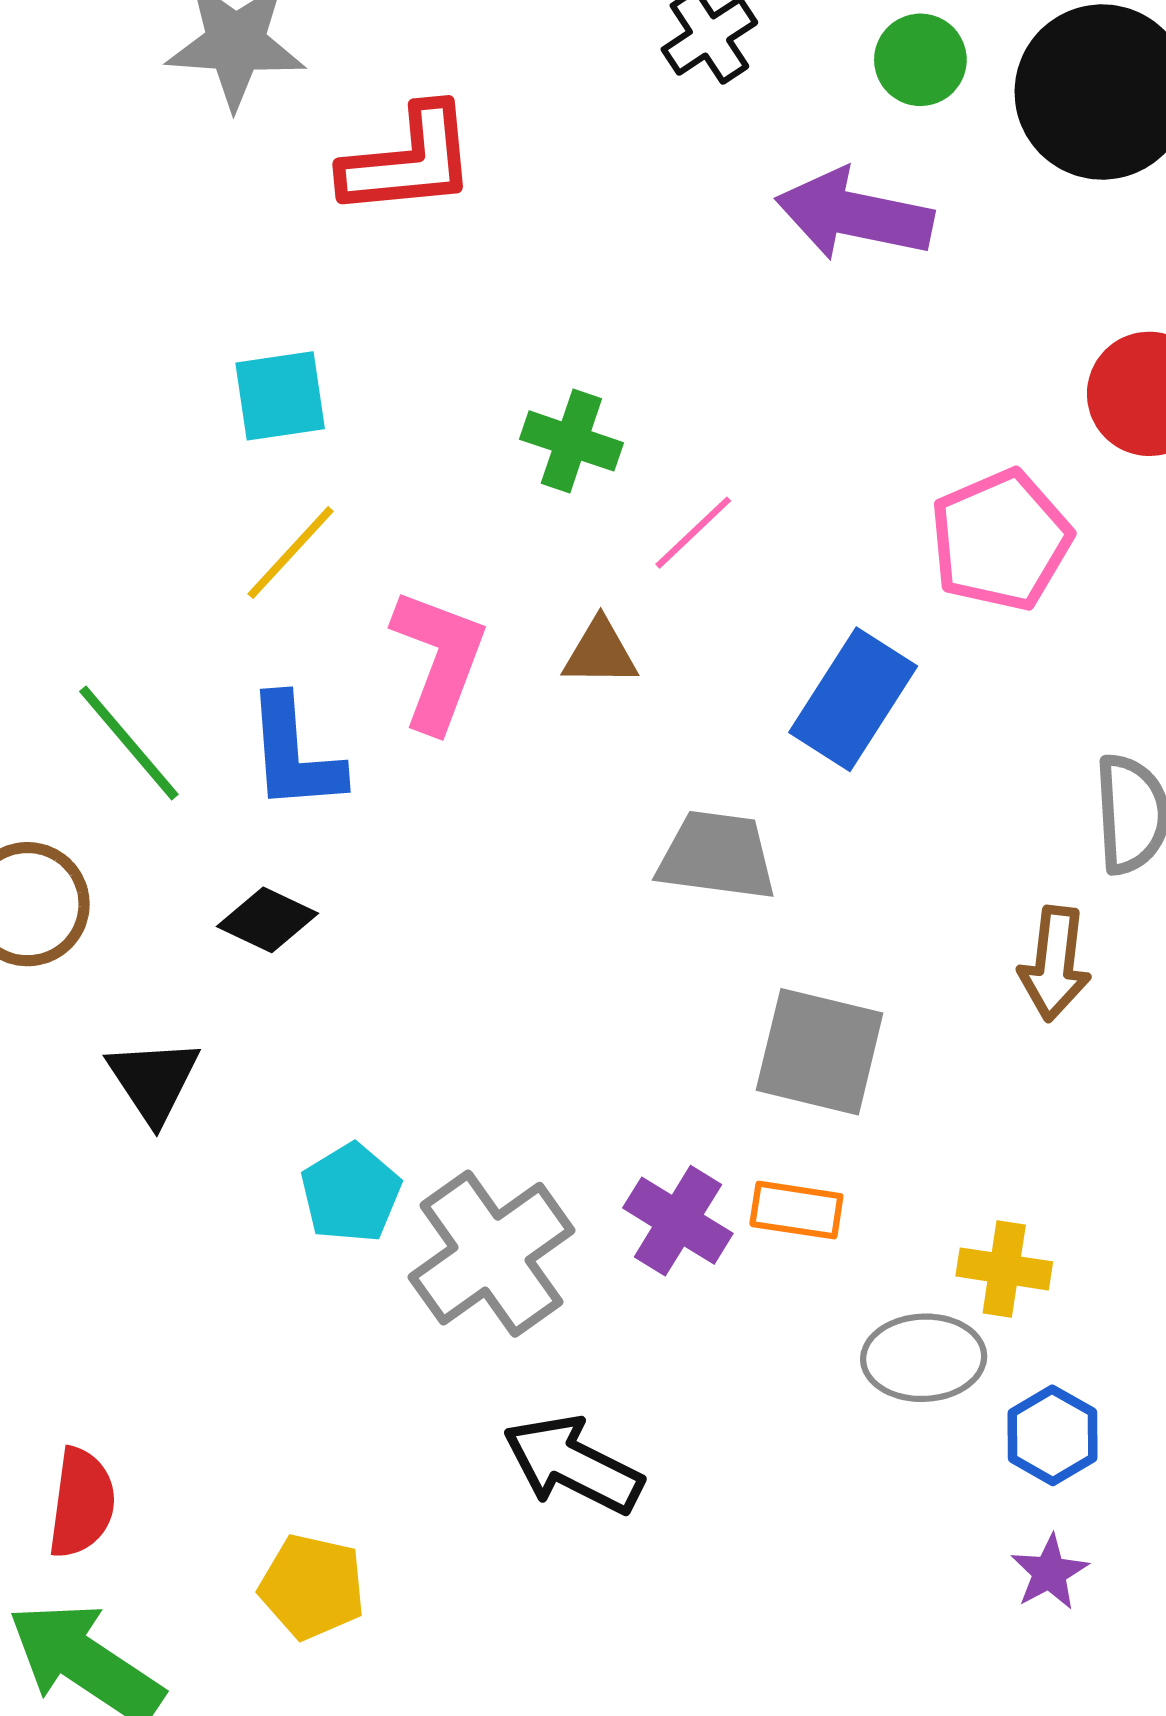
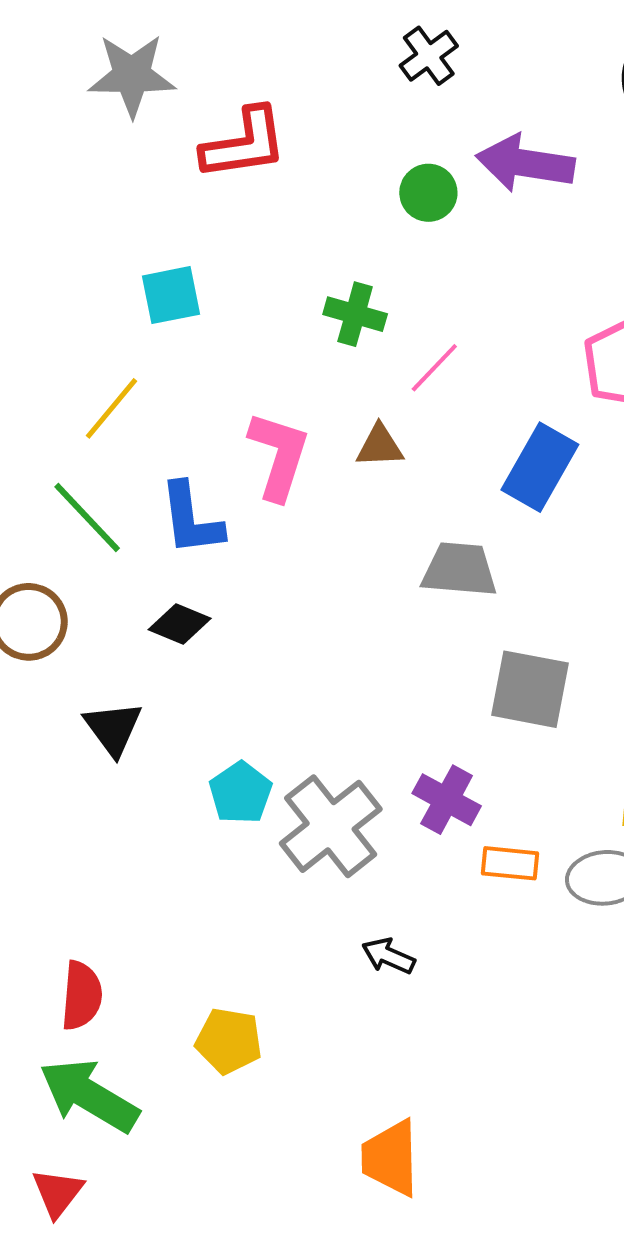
green circle: (920, 60) -> (428, 193), moved
yellow line: (291, 553) -> (112, 408), moved
orange rectangle: (796, 1210) -> (510, 863), moved
black arrow: (573, 1465) -> (388, 956), size x0.6

